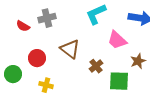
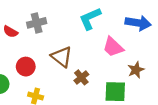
brown cross: (96, 66) -> (81, 77), moved

